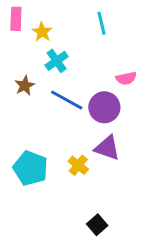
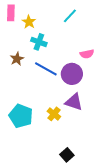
cyan line: (101, 23) -> (70, 16), turned 56
cyan cross: (57, 61) -> (39, 42), turned -35

